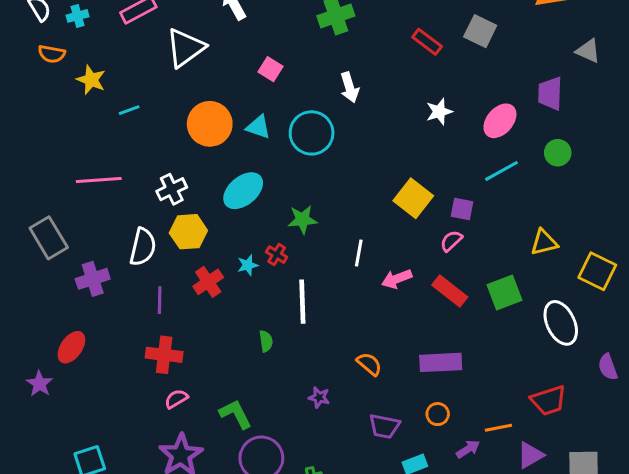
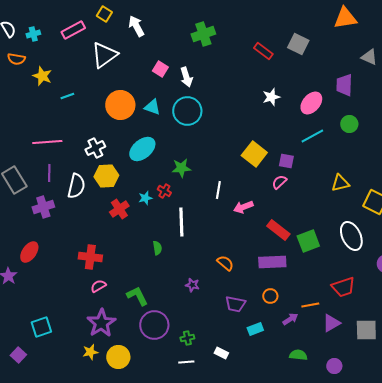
white arrow: (350, 87) -> (186, 77), moved
red rectangle: (450, 291) -> (278, 230), moved
green square: (505, 293) -> (308, 241), moved
purple line: (160, 300) -> (49, 173), moved

